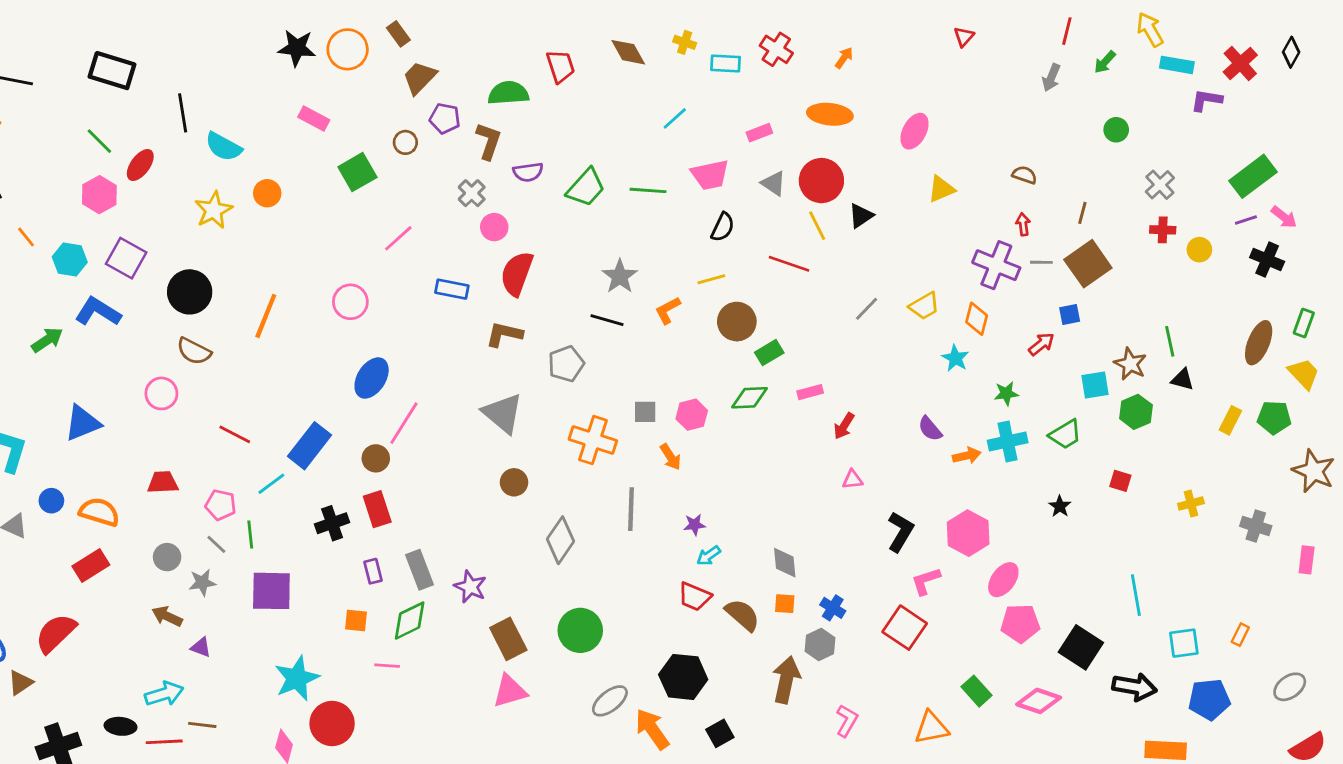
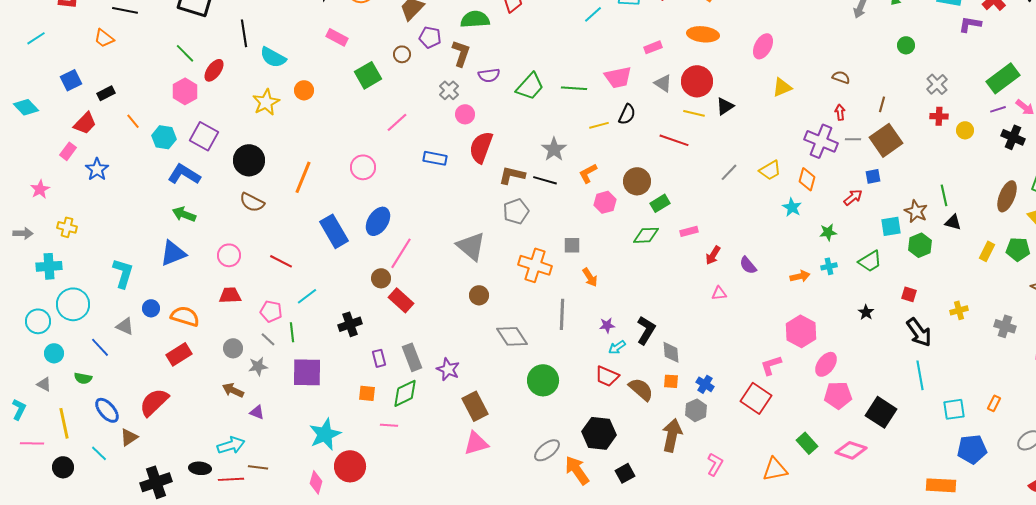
cyan line: (675, 118) -> (593, 14), moved
yellow line: (817, 226) -> (694, 113), turned -50
yellow line: (711, 279) -> (599, 125), moved
brown L-shape: (504, 334) -> (512, 175), moved
green arrow: (47, 340) -> (184, 214), moved, turned -125
pink circle: (161, 393) -> (229, 255), moved
pink hexagon: (692, 415) -> (605, 202), moved
purple semicircle: (930, 429) -> (748, 265), moved
cyan cross: (1008, 441) -> (829, 266), size x0.6
blue rectangle: (309, 446) -> (334, 231), moved, turned -68
red rectangle: (377, 509) -> (401, 300), moved, turned -30
black L-shape: (900, 532) -> (646, 330), moved
gray diamond: (561, 540) -> (512, 336), turned -68
green circle: (580, 630) -> (543, 380), moved
black arrow: (1135, 687) -> (919, 332), moved, turned 44

